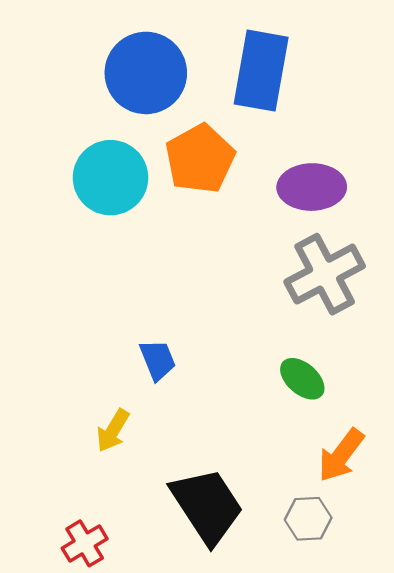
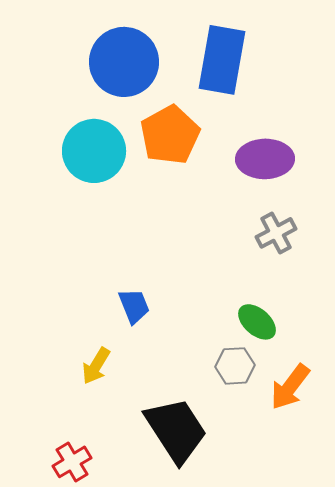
gray cross: (325, 274) -> (276, 233), size x0.6
gray hexagon: (308, 519) -> (235, 366), moved

